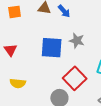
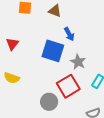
blue arrow: (64, 11) -> (69, 34), moved
gray star: (77, 41) -> (78, 62), moved

